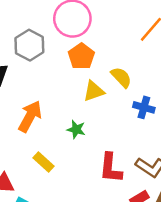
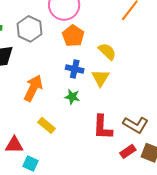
yellow triangle: (94, 91) -> (100, 78), moved, turned -36
blue cross: (144, 107) -> (75, 69), moved

